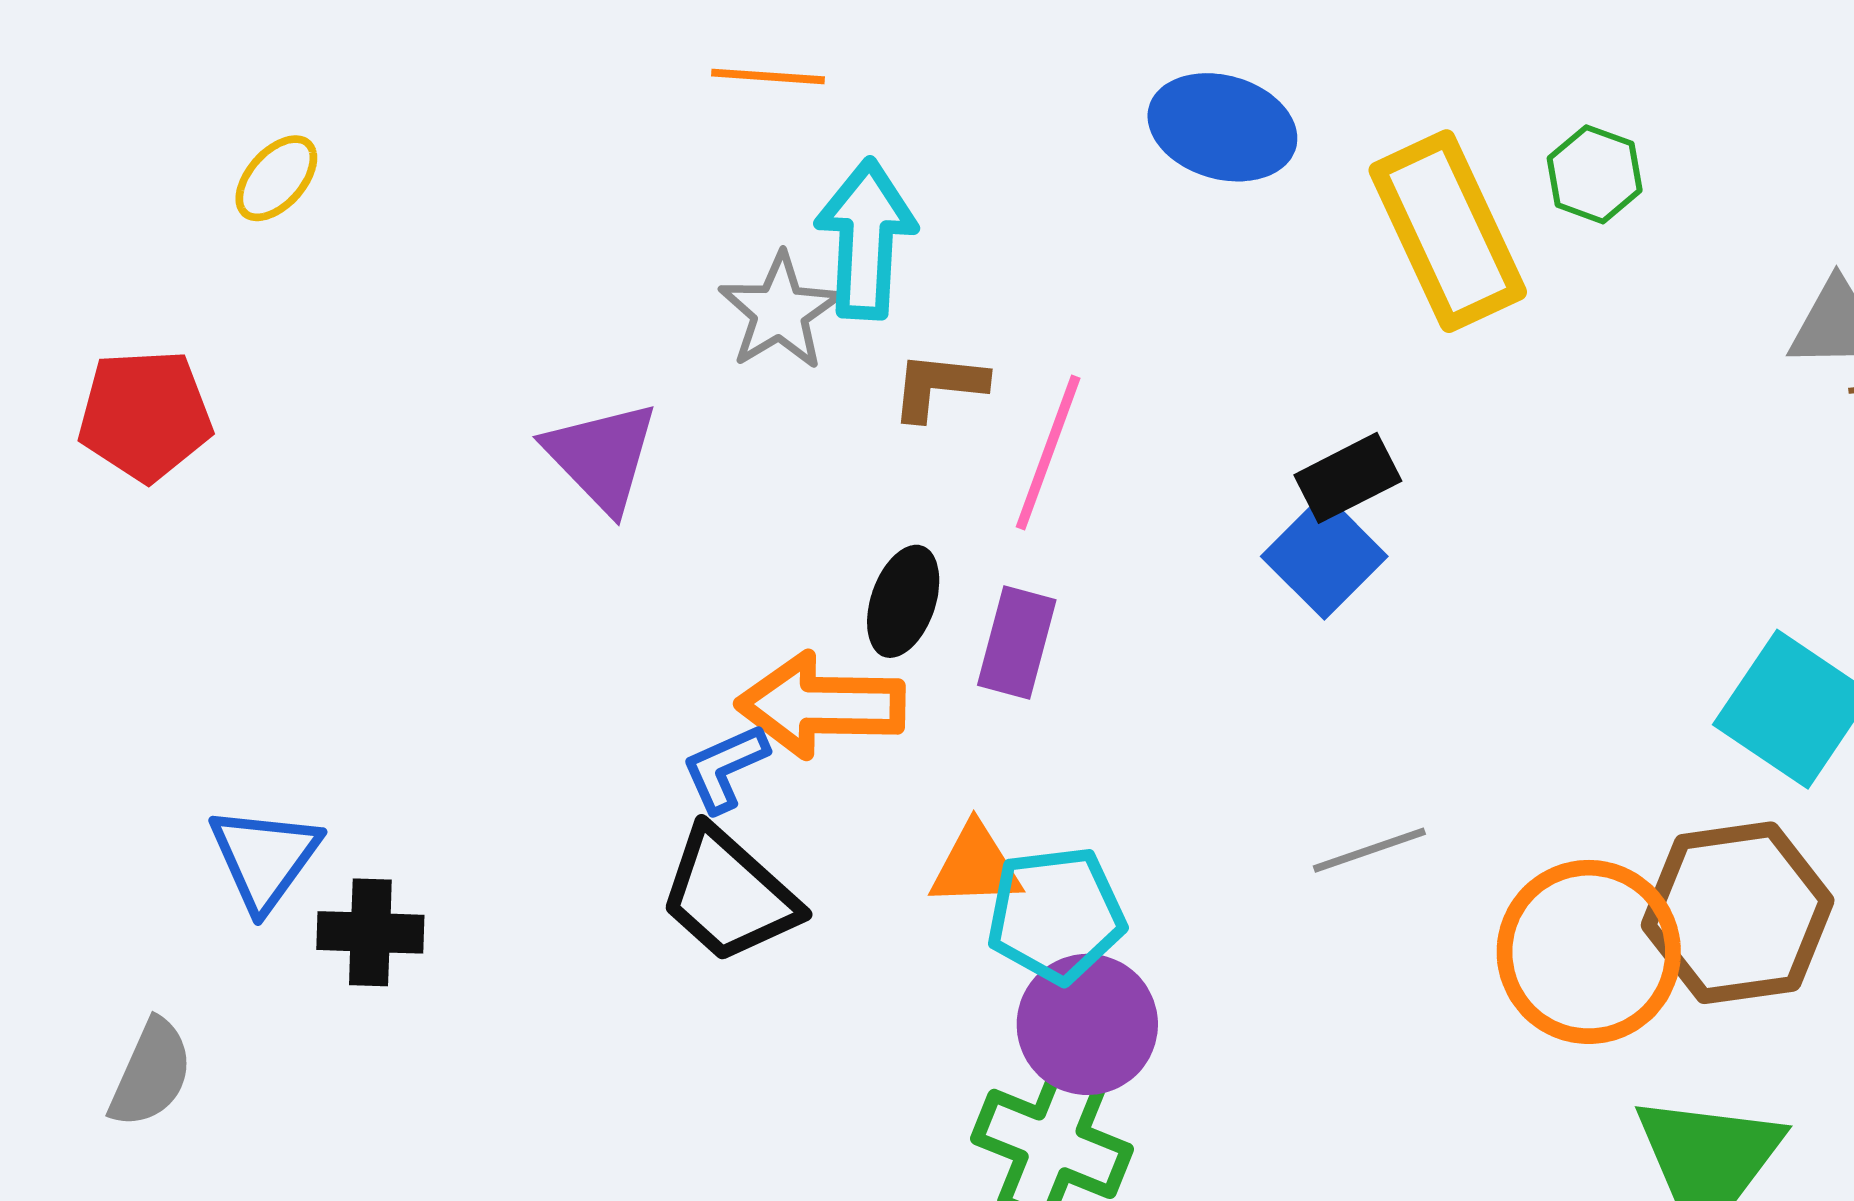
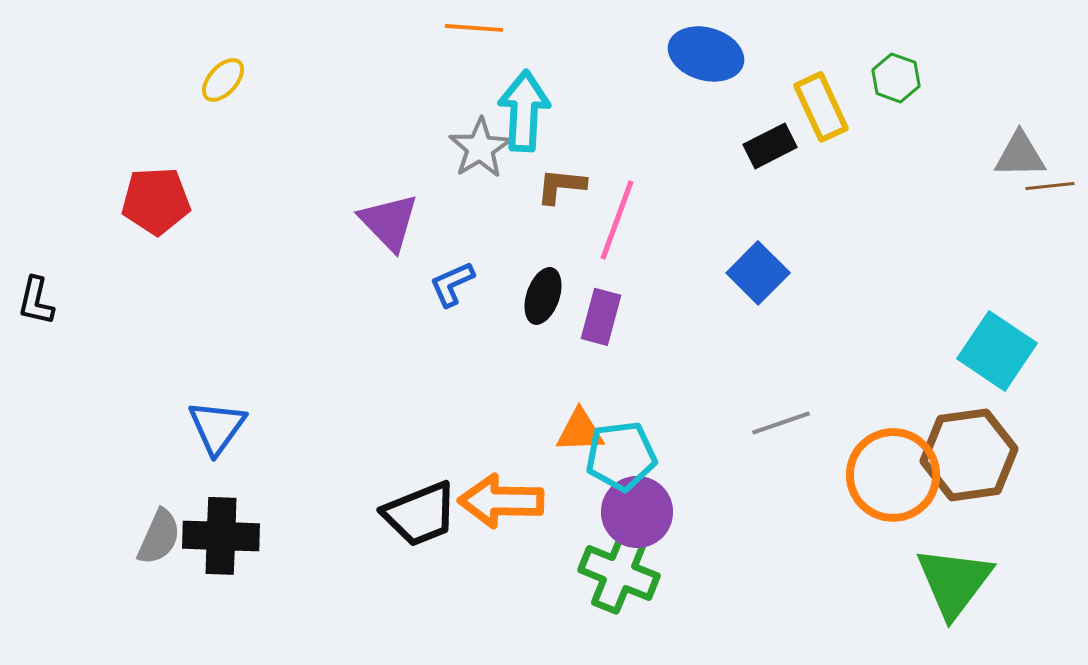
yellow rectangle: (1448, 231) -> (821, 107), size x0.7
black rectangle: (1348, 478) -> (770, 146), moved
orange arrow: (821, 705) -> (501, 501), moved
blue L-shape: (725, 768) -> (452, 284), moved
black trapezoid: (729, 895) -> (420, 514), moved, turned -64
black cross: (370, 932) -> (221, 536), moved, size x1.4

